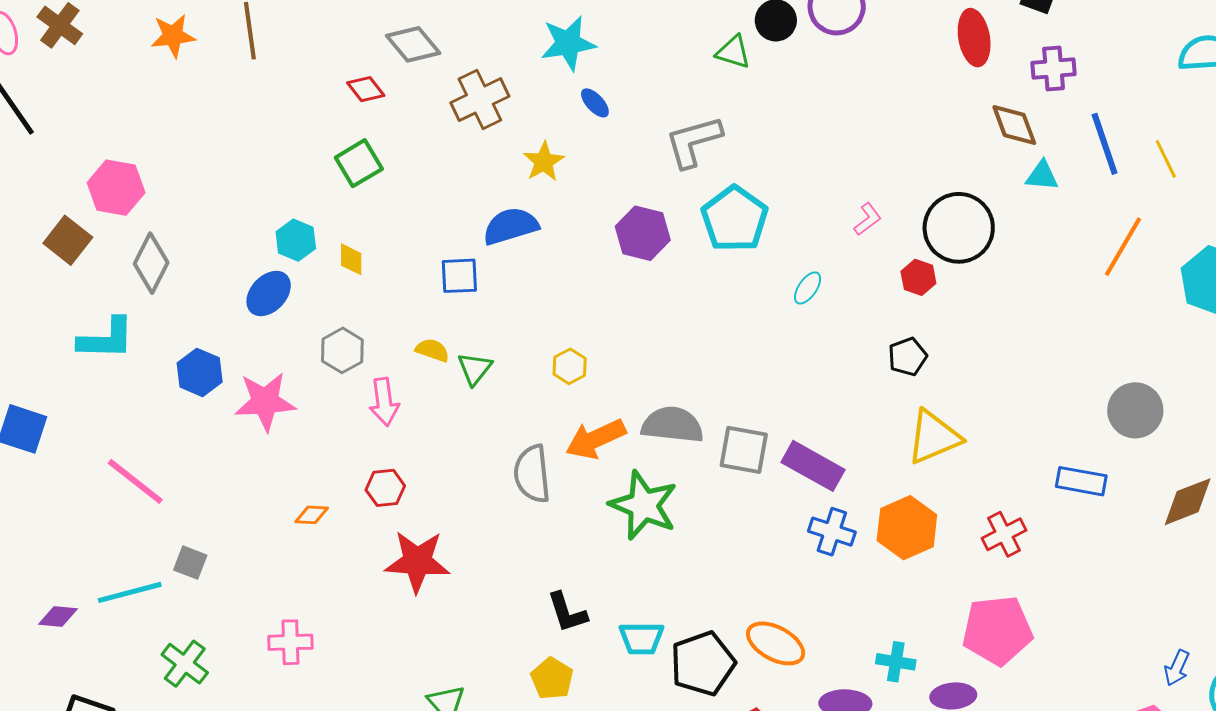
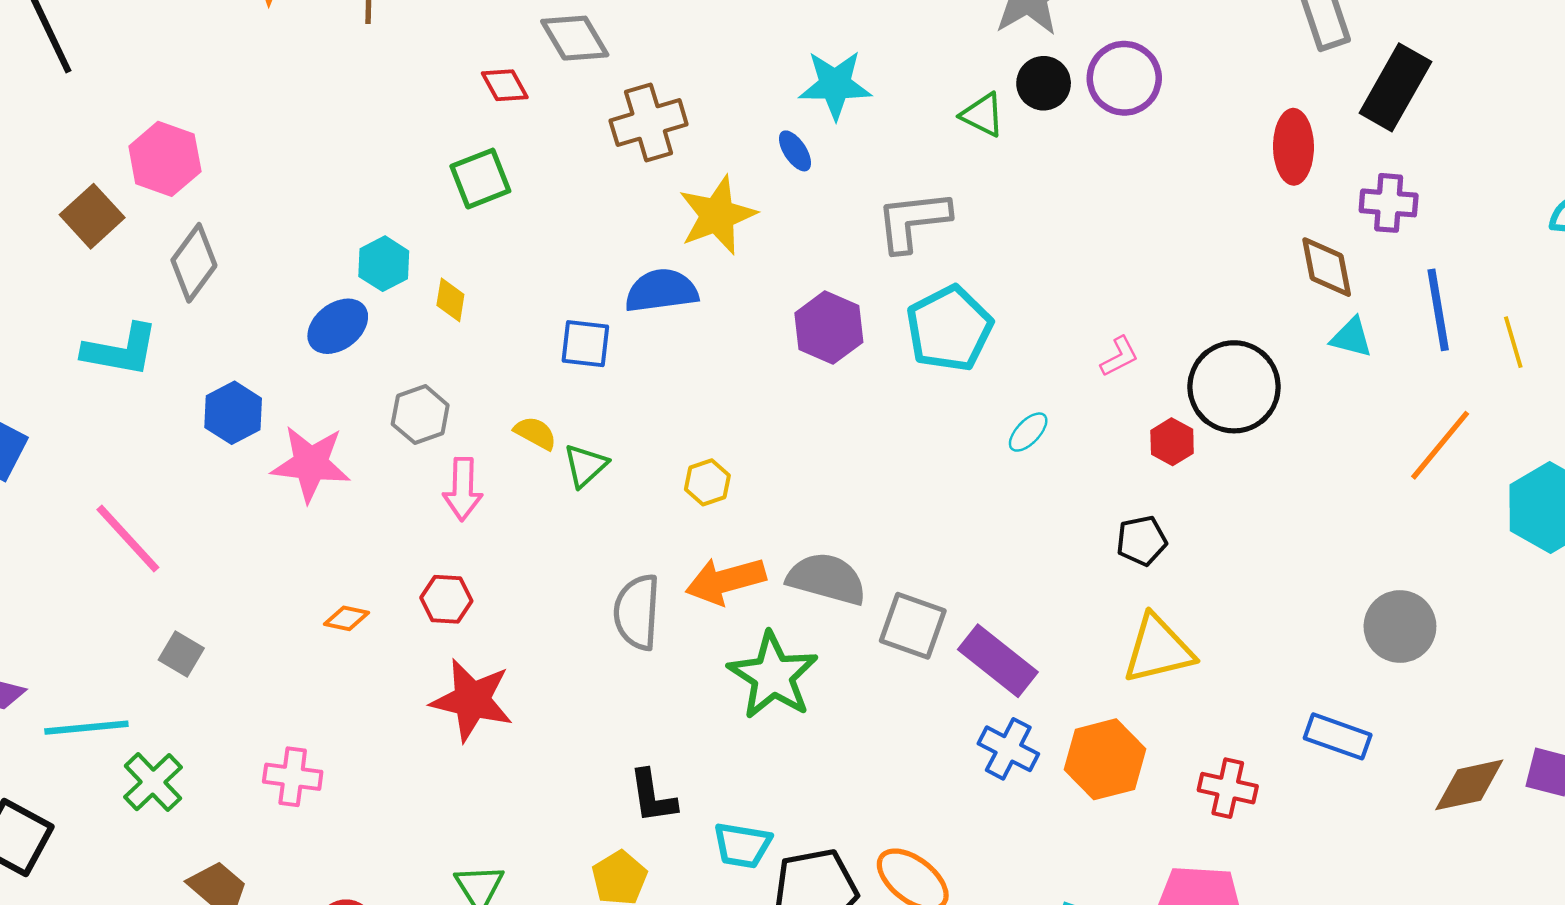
cyan star: (568, 43) -> (835, 85), moved
yellow star: (544, 162) -> (717, 215), size x1.5
gray circle: (1135, 410) -> (1400, 627), moved
red cross: (1004, 534) -> (1228, 788), turned 30
cyan line: (130, 592) -> (86, 728), moved

